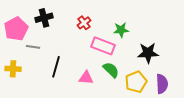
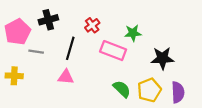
black line: (56, 67) -> (70, 48), moved
green semicircle: (111, 70) -> (122, 89), moved
pink triangle: (86, 78) -> (66, 77), moved

